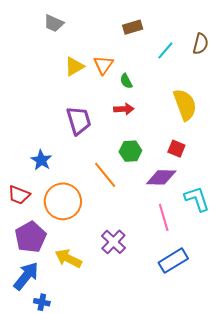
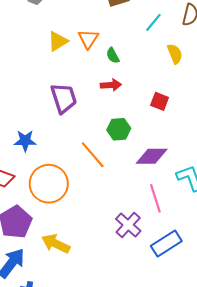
yellow semicircle: (185, 105) -> (175, 54), moved, size x0.6
red square: (176, 149) -> (160, 101), moved
blue star: (41, 160) -> (25, 141), turned -30
purple cross: (113, 242) -> (128, 225), moved

